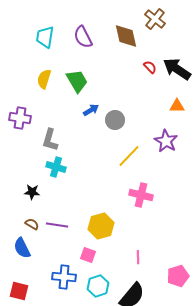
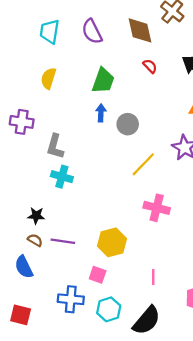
red semicircle: (150, 67) -> (150, 66), moved
green trapezoid: (77, 81) -> (103, 81), moved, turned 50
blue arrow: (91, 110) -> (101, 113), turned -56
black star: (32, 192) -> (36, 216), moved

